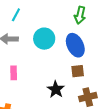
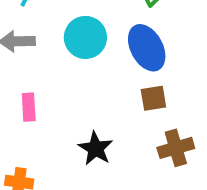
black star: (56, 89) -> (96, 148), moved

